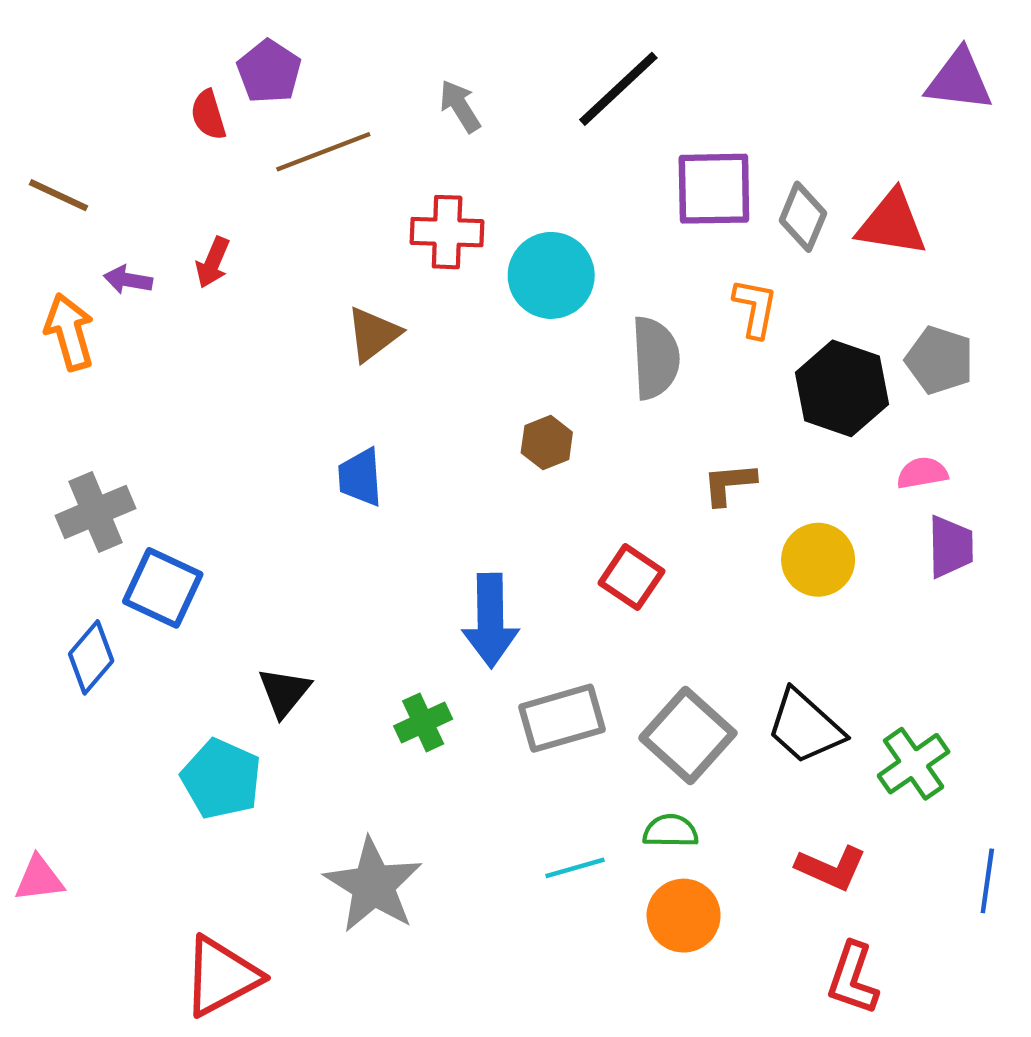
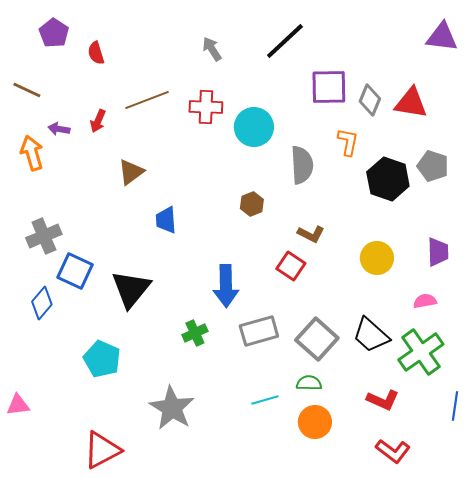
purple pentagon: (269, 71) -> (54, 33), moved
brown line: (323, 152) -> (147, 100), moved
brown triangle: (373, 334) -> (131, 172), moved
pink semicircle: (922, 473) -> (425, 301), moved
brown L-shape: (729, 484) -> (311, 234), moved, turned -148
black triangle: (284, 692) -> (131, 289), moved, size x1.6
green cross: (914, 764) -> (421, 352), size x1.4
red L-shape: (853, 979) -> (393, 451), turned -72

